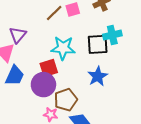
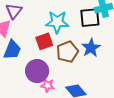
purple circle: (43, 85) -> (37, 71), moved
brown pentagon: (66, 100) -> (67, 52), moved

